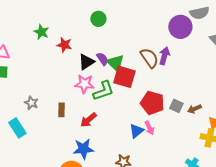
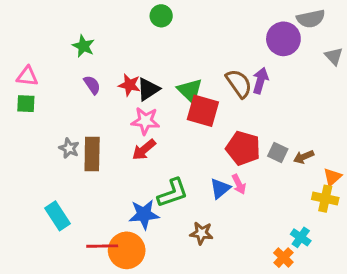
green circle: (98, 19) -> (161, 16), moved
red star: (64, 45) -> (129, 85), moved
purple semicircle: (102, 59) -> (92, 85), moved
green L-shape: (103, 91) -> (173, 193), moved
brown rectangle: (61, 110) -> (92, 154), moved, size x1.6
red arrow: (88, 120) -> (144, 150), moved
cyan rectangle: (17, 128) -> (58, 216), moved

